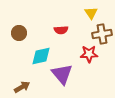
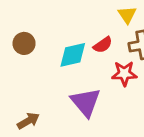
red semicircle: (61, 30) -> (103, 45), moved, turned -32
cyan diamond: (41, 56) -> (73, 55), moved

